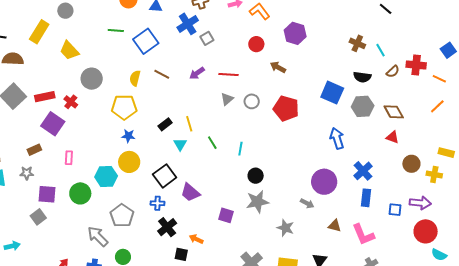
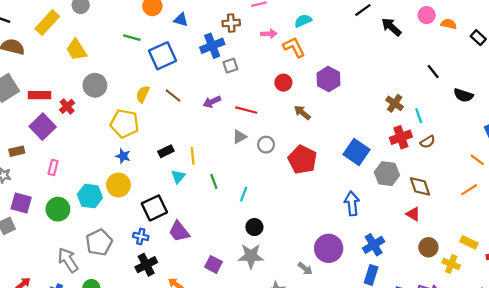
red cross: (416, 65) -> (401, 137), moved, turned -36
black semicircle: (362, 77) -> (463, 95), moved

